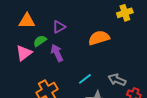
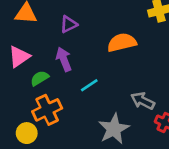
green semicircle: (40, 41) -> (40, 78), moved
cyan line: (85, 79) -> (89, 85), moved

